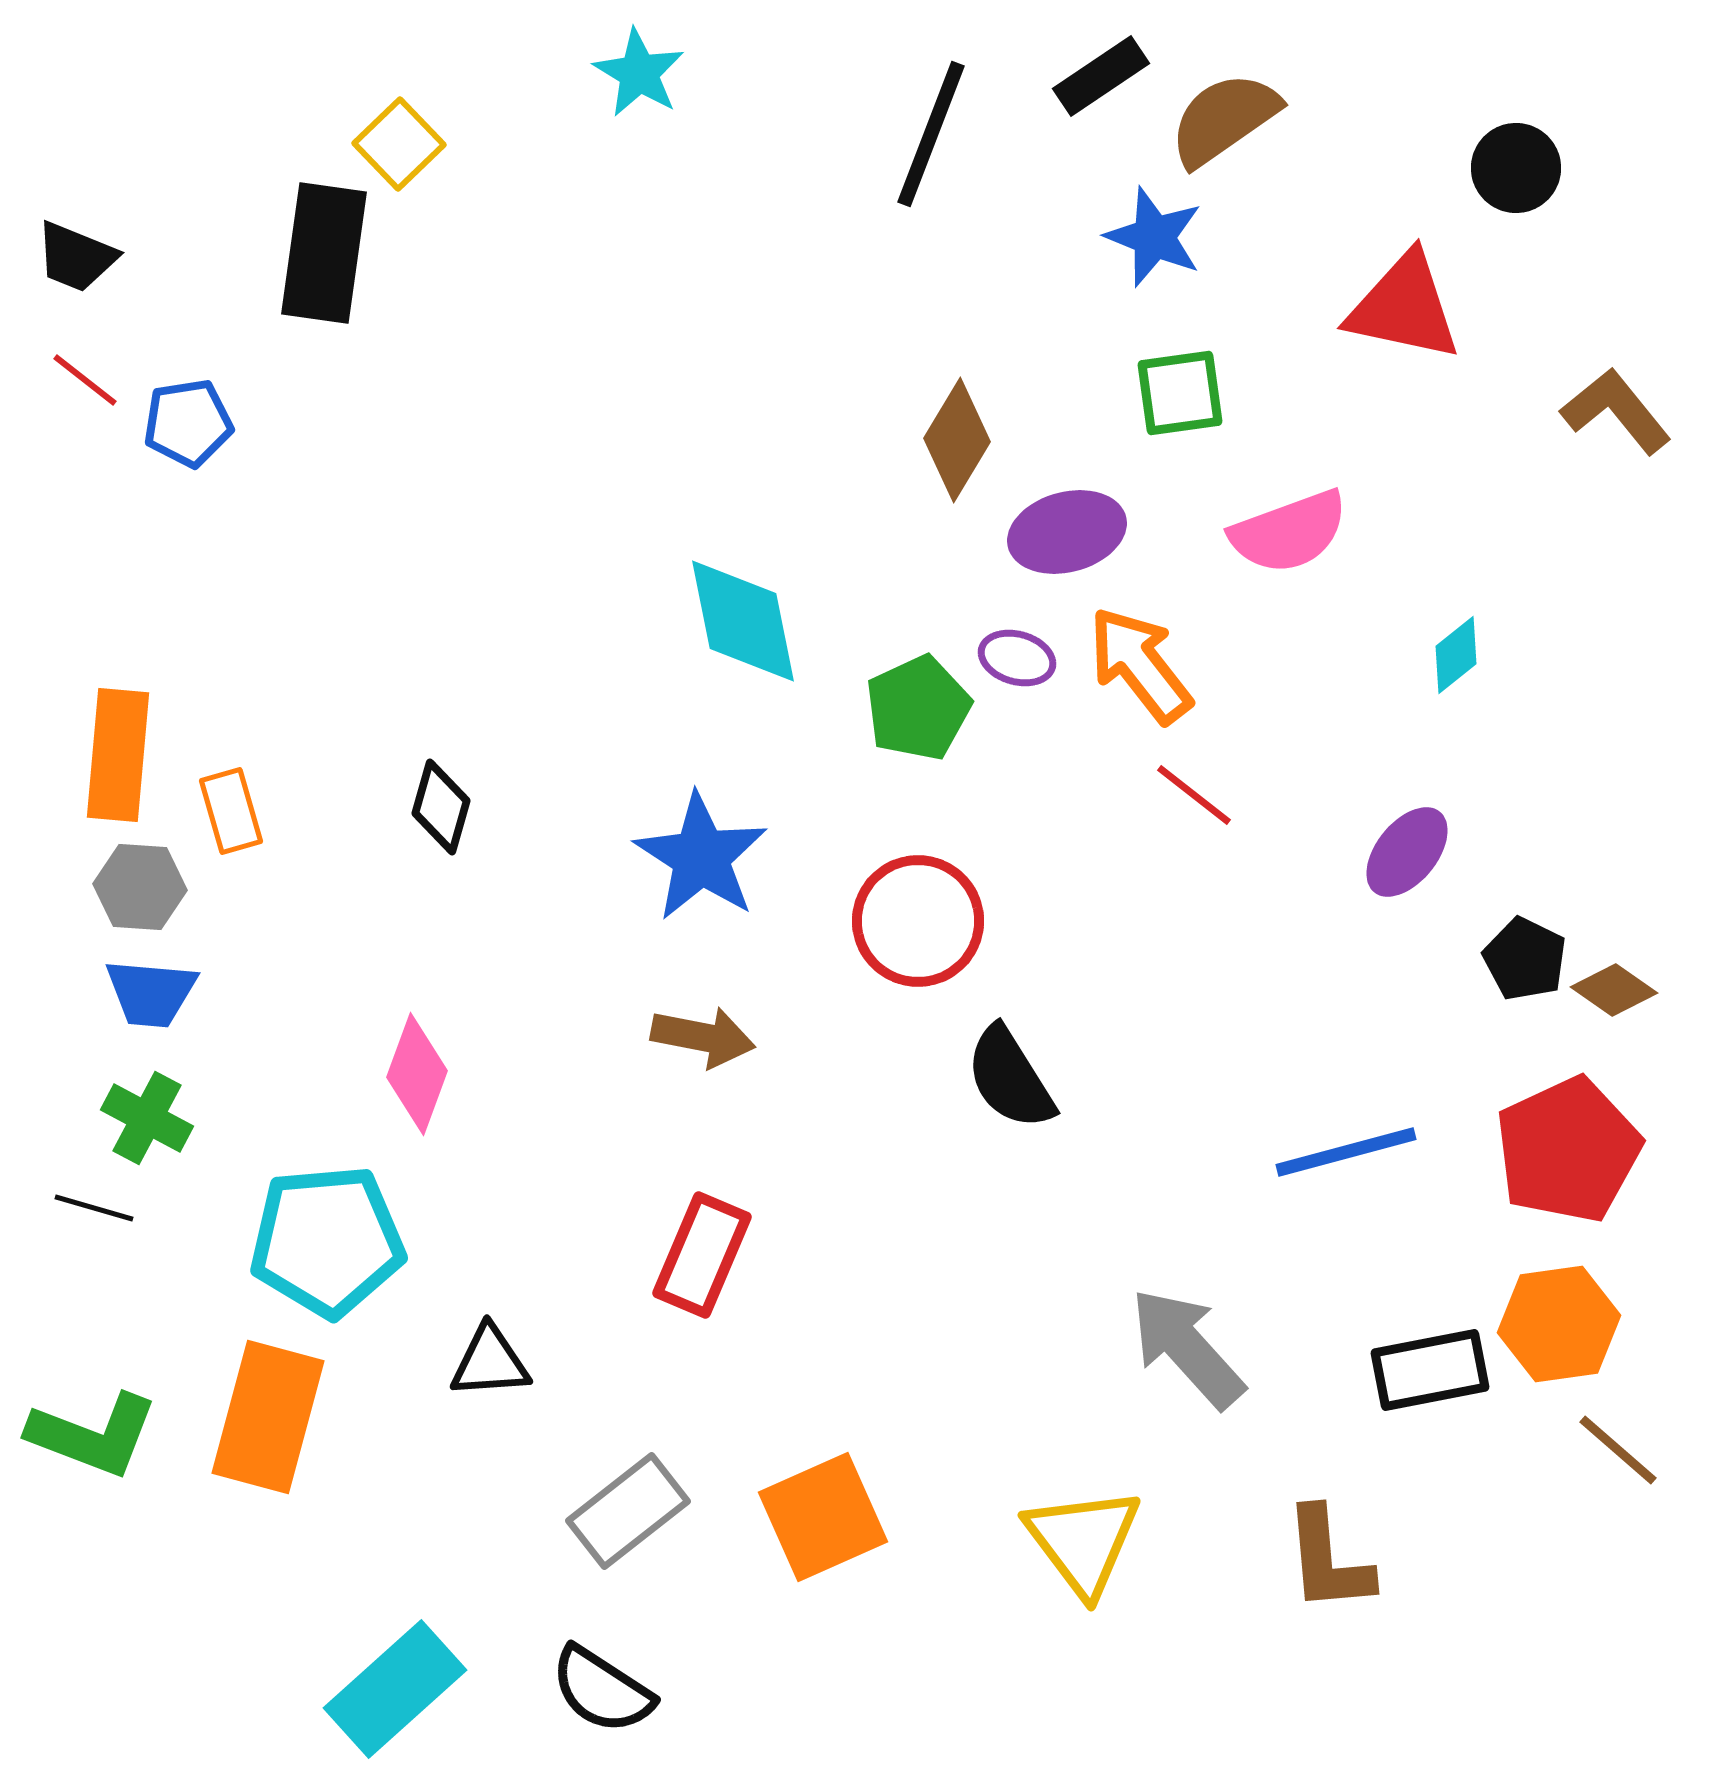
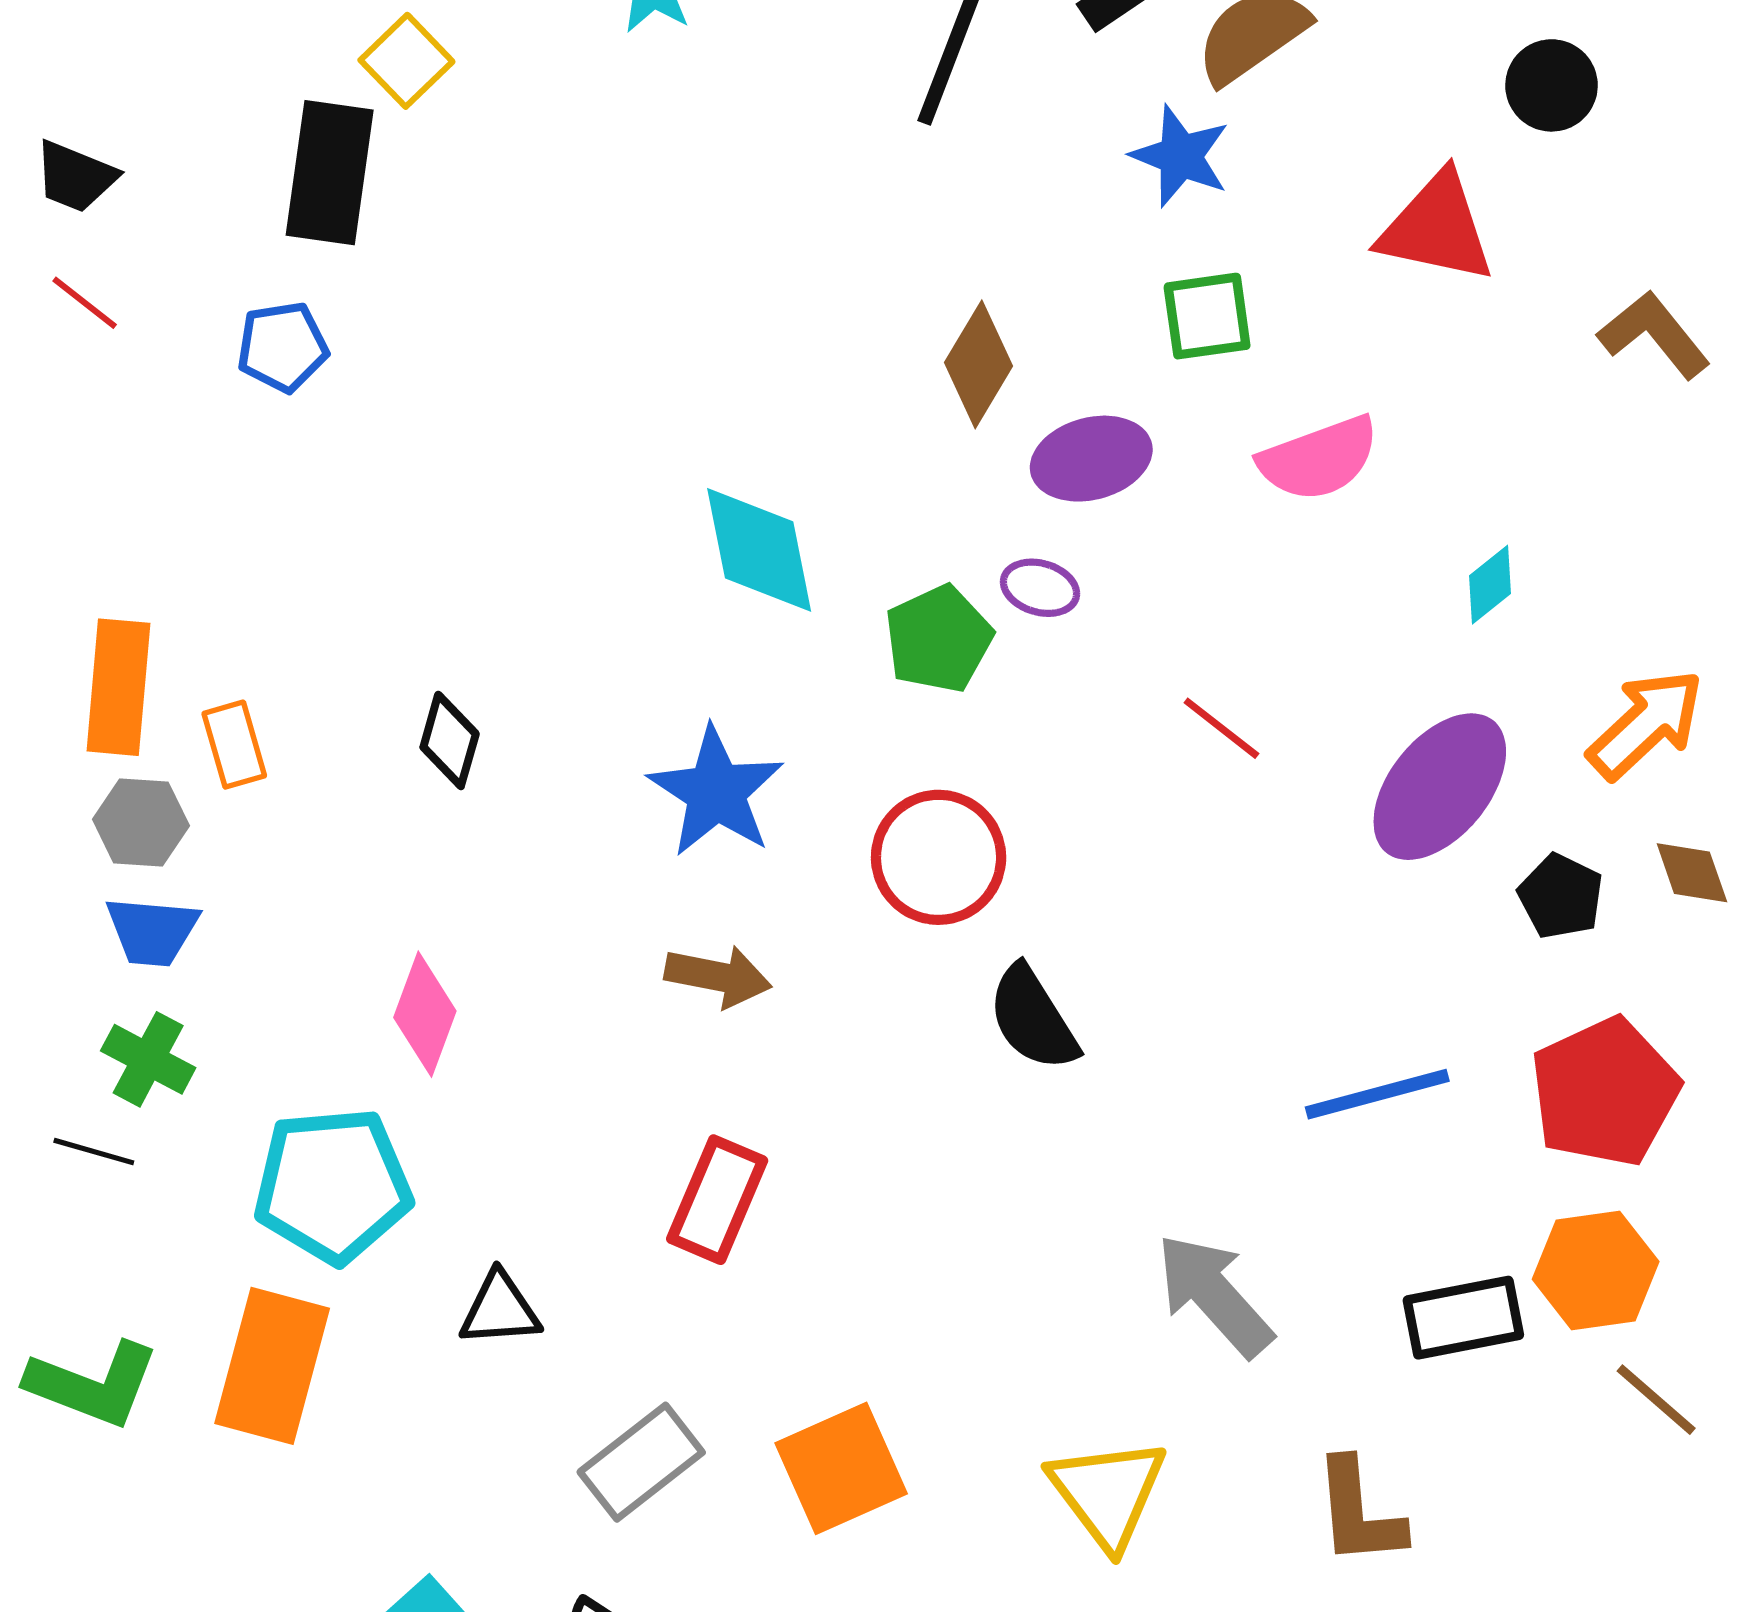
blue pentagon: (188, 423) -> (282, 347), moved
orange arrow: (1140, 665) -> (1646, 724), moved, turned 85
purple ellipse: (1407, 852) -> (1440, 787), size x1.6
brown diamond: (1614, 990) -> (1692, 873), moved, turned 36

